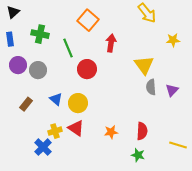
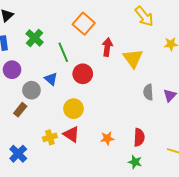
green cross: (40, 34) -> (35, 38), turned 30
yellow triangle: (144, 65) -> (133, 58), moved
gray circle: (38, 70) -> (31, 90), moved
blue triangle: (56, 99) -> (51, 79), moved
blue cross: (43, 147) -> (18, 154), moved

